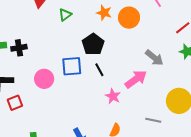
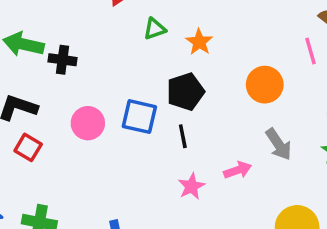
orange star: (104, 13) -> (199, 42), moved
orange circle: (129, 18) -> (265, 85), moved
pink arrow: (136, 79) -> (238, 170), size x0.7
red square: (15, 103) -> (28, 147), turned 35

